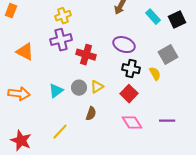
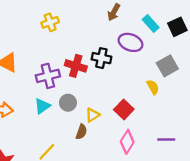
purple cross: (61, 40) -> (48, 76), moved
purple ellipse: (124, 45) -> (131, 42), moved
black cross: (131, 69) -> (101, 58), moved
yellow triangle: (97, 87) -> (93, 115), moved
pink diamond: (132, 123) -> (127, 142), turned 65

